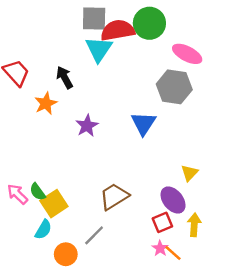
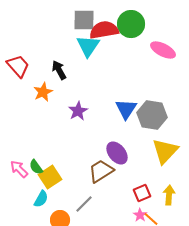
gray hexagon: (174, 87) -> (152, 115), moved
yellow triangle: (190, 173) -> (165, 151), size x1.8
purple ellipse: (173, 200) -> (117, 153), moved

